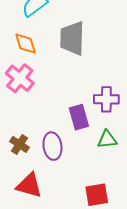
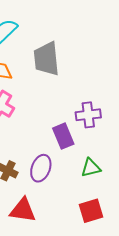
green triangle: (107, 139) -> (91, 168), moved
purple ellipse: (52, 146) -> (41, 168), turned 36

